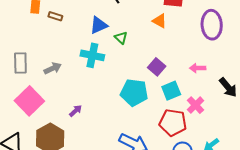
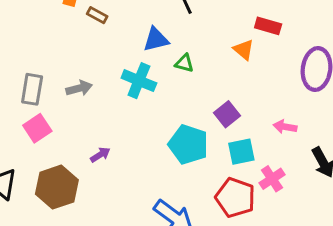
green triangle: (121, 38) -> (184, 63), turned -40
gray rectangle: (20, 63) -> (32, 89), moved
pink square: (29, 101) -> (37, 128), size x0.7

